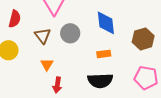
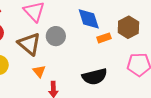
brown triangle: (43, 36) -> (29, 44), size x1.4
orange rectangle: (104, 54) -> (104, 38), moved

